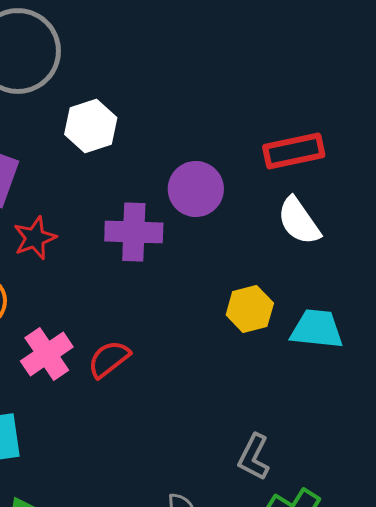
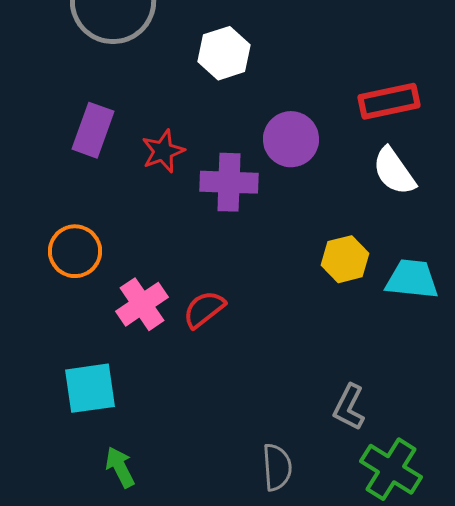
white hexagon: (91, 126) -> (224, 53), moved
red star: (35, 238) -> (163, 151), moved

